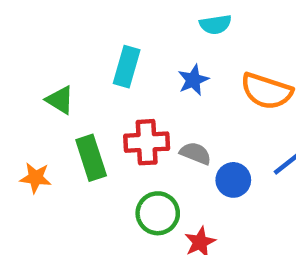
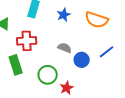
red cross: (147, 142) -> (27, 41), moved
green rectangle: (91, 158) -> (16, 65), moved

